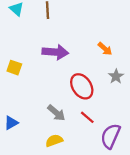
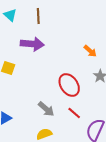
purple arrow: (55, 52) -> (32, 44), moved

